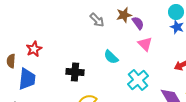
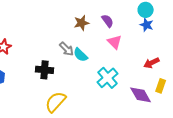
brown star: (124, 15) -> (82, 23), moved
gray arrow: (97, 20) -> (67, 49), moved

